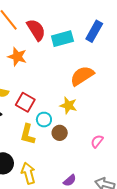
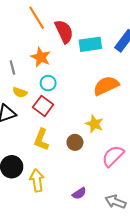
yellow star: (68, 105) -> (94, 124), moved
cyan circle: (44, 120) -> (48, 83), moved
pink semicircle: (97, 141) -> (113, 156), size x1.6

